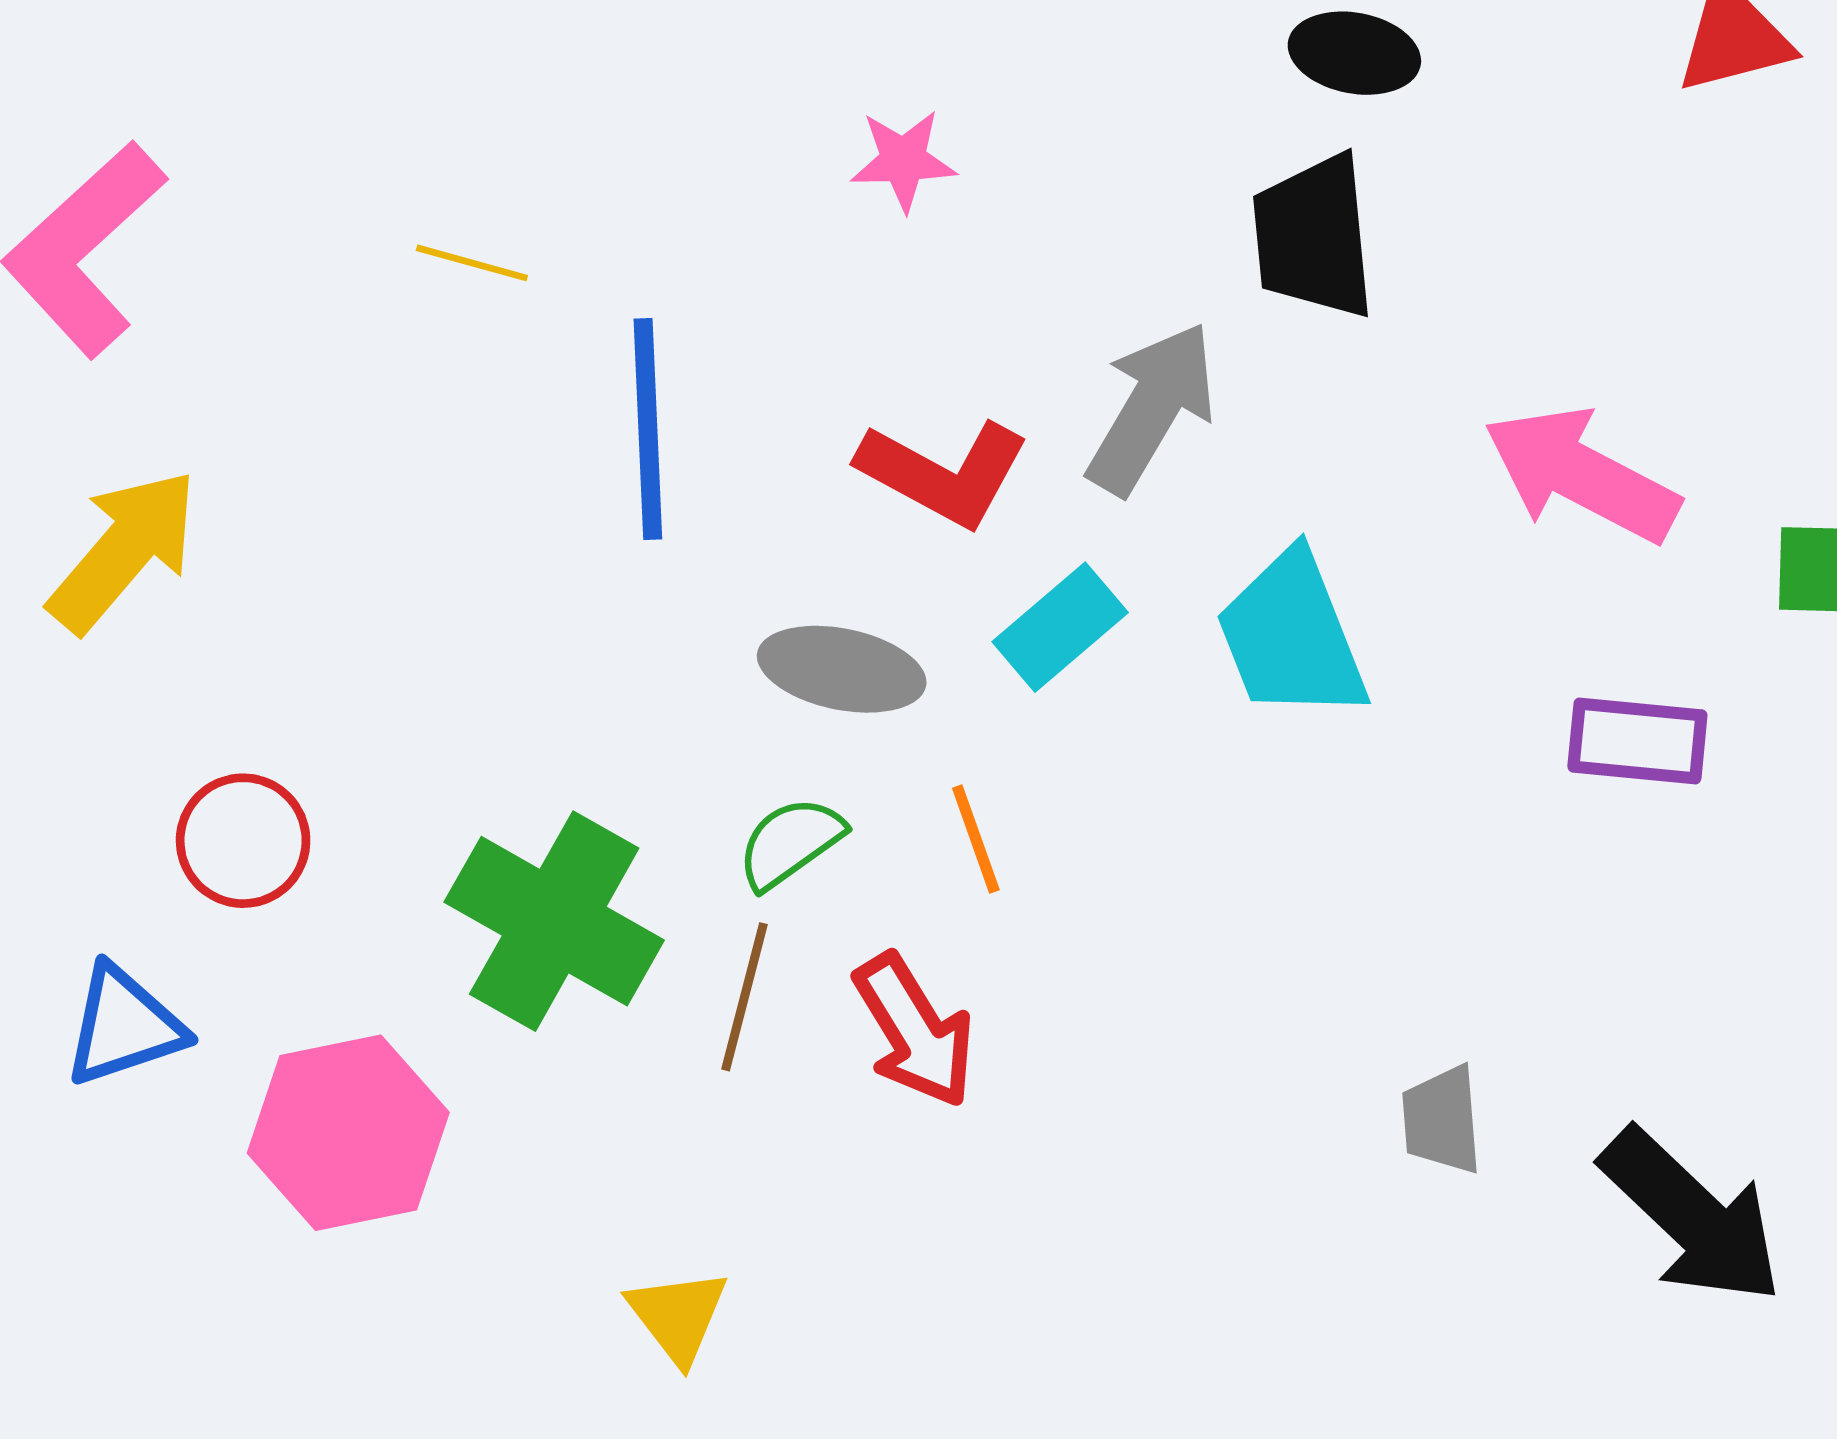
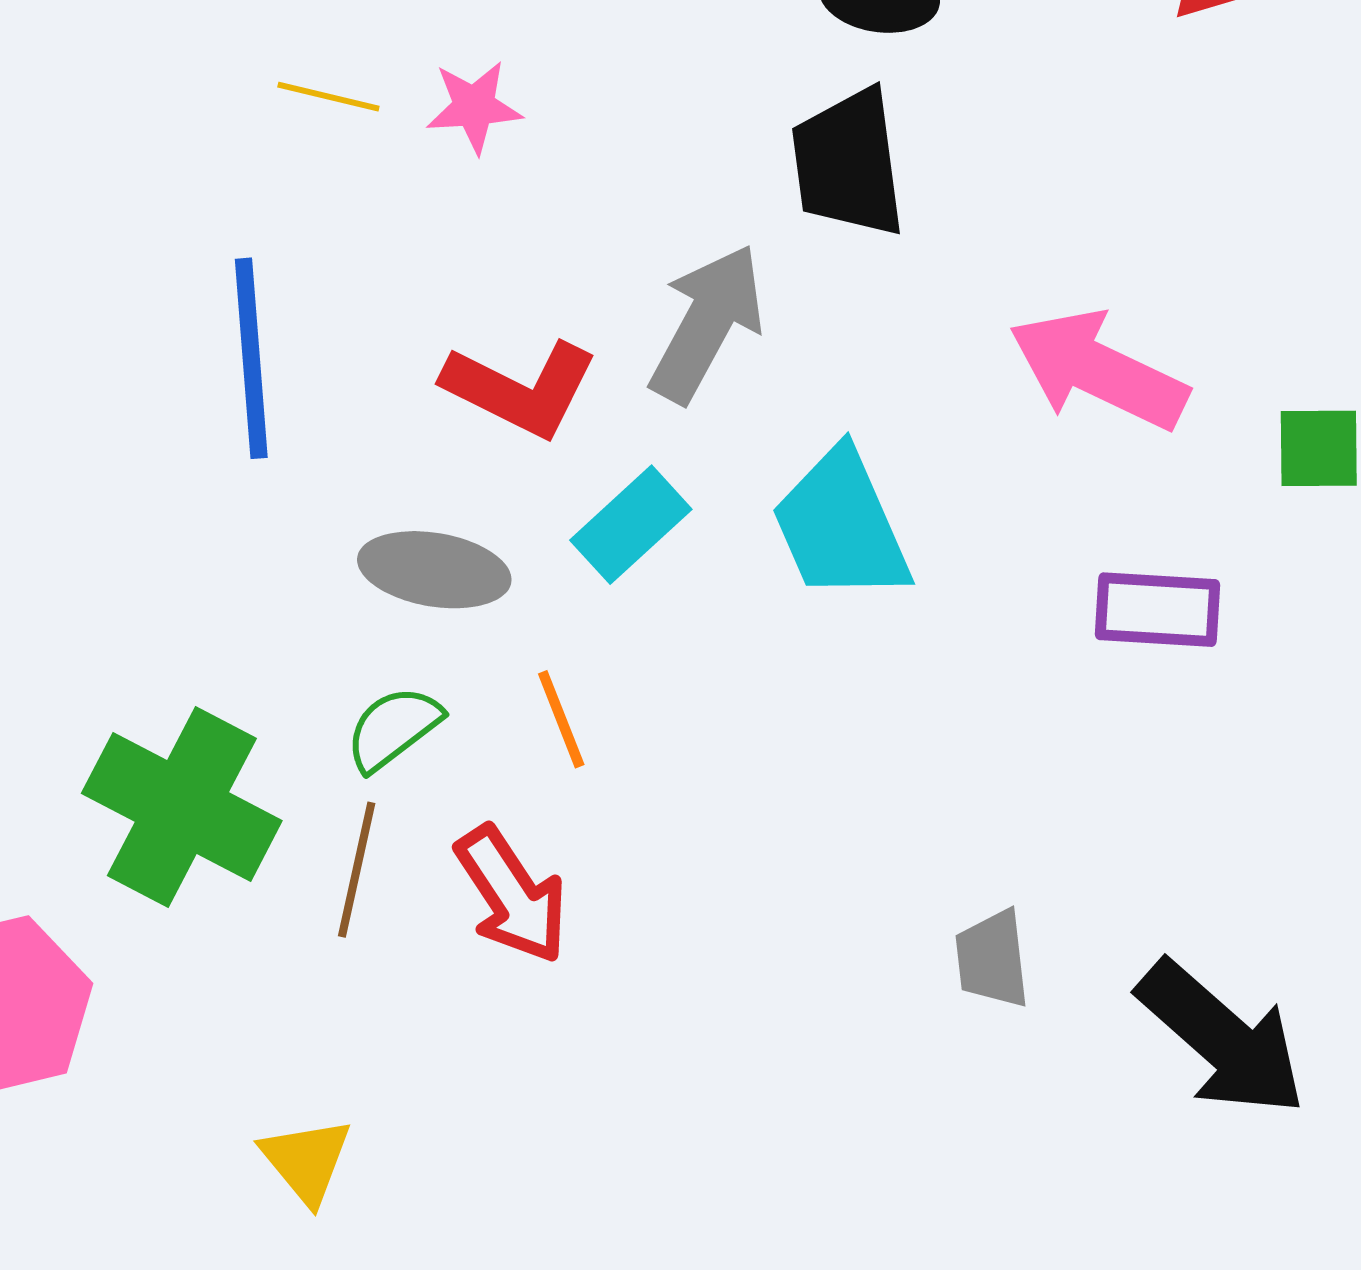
yellow line: (472, 263) -> (328, 97), moved

